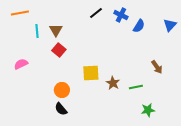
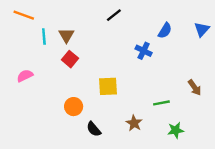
orange line: (20, 13) -> (24, 15), turned 30
blue cross: (121, 15) -> (144, 51), moved
brown arrow: (157, 67) -> (195, 88), moved
brown star: (113, 83) -> (134, 123), moved
black semicircle: (61, 109) -> (94, 129), moved

